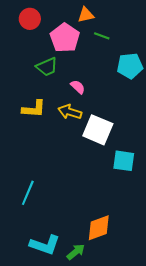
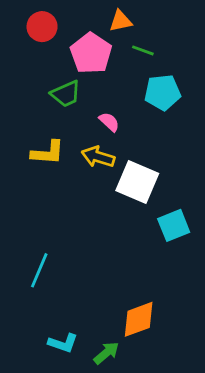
cyan pentagon: (130, 66) -> (162, 92), moved
cyan square: (124, 161) -> (174, 225), turned -30
cyan L-shape: (45, 245) -> (63, 343), size x0.7

